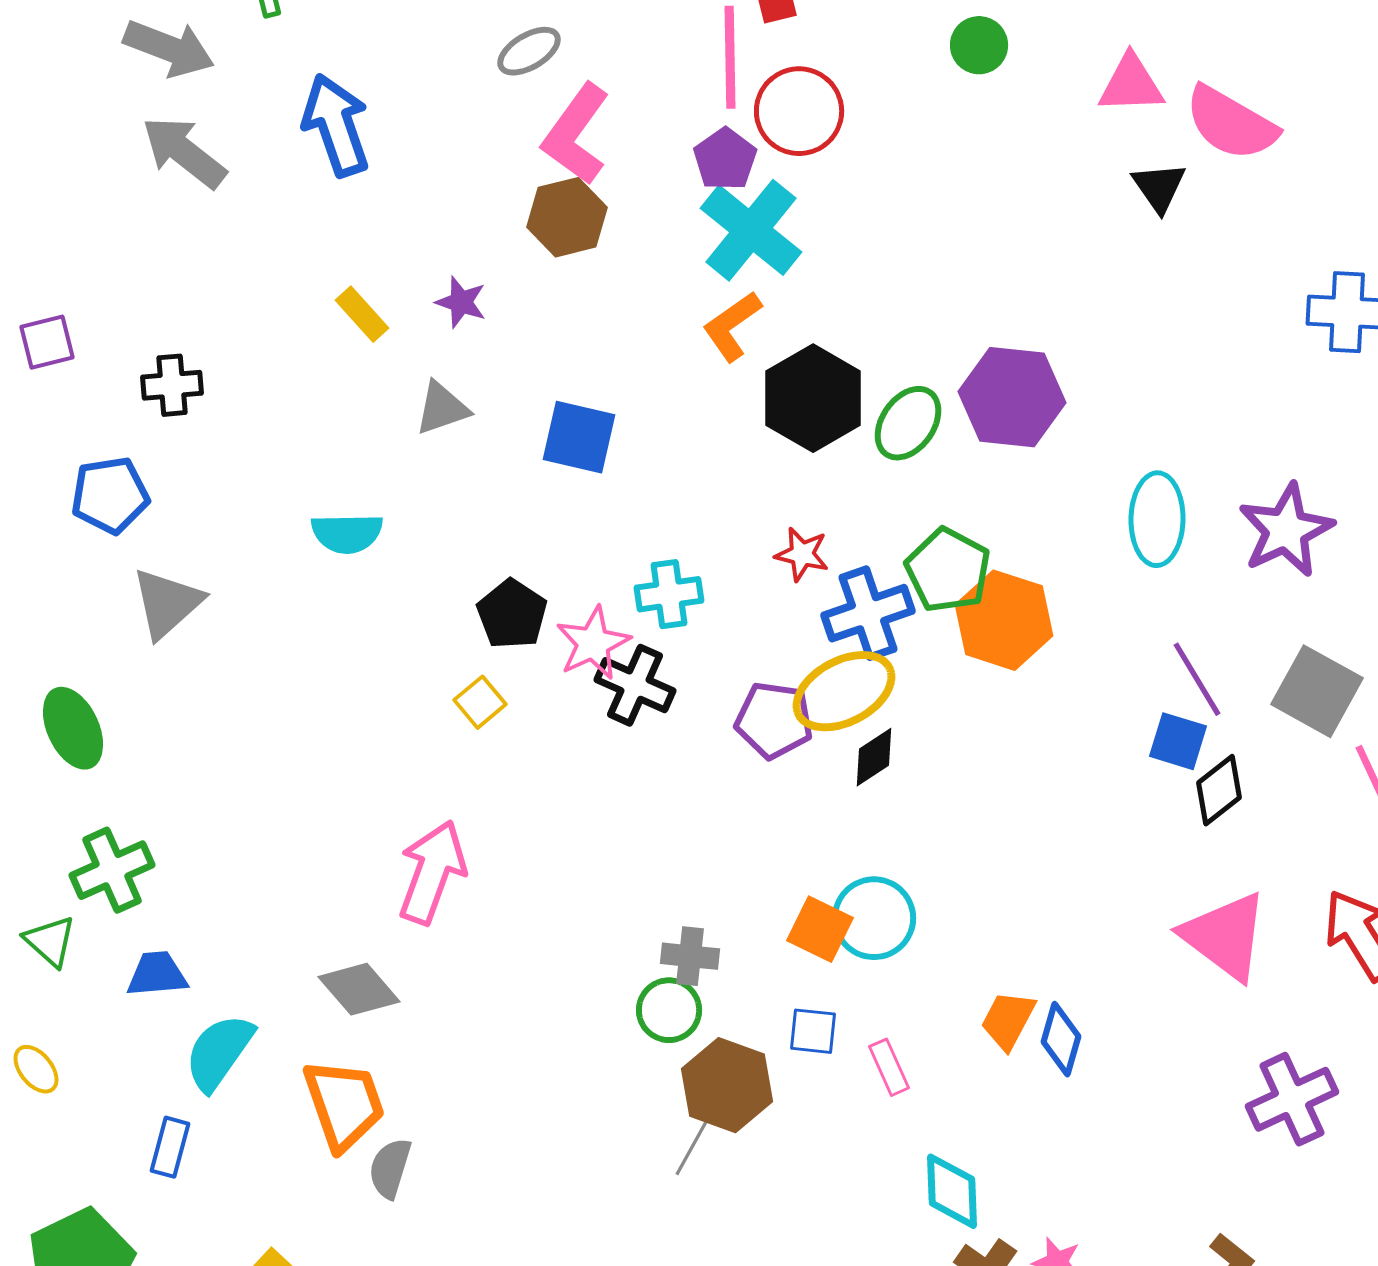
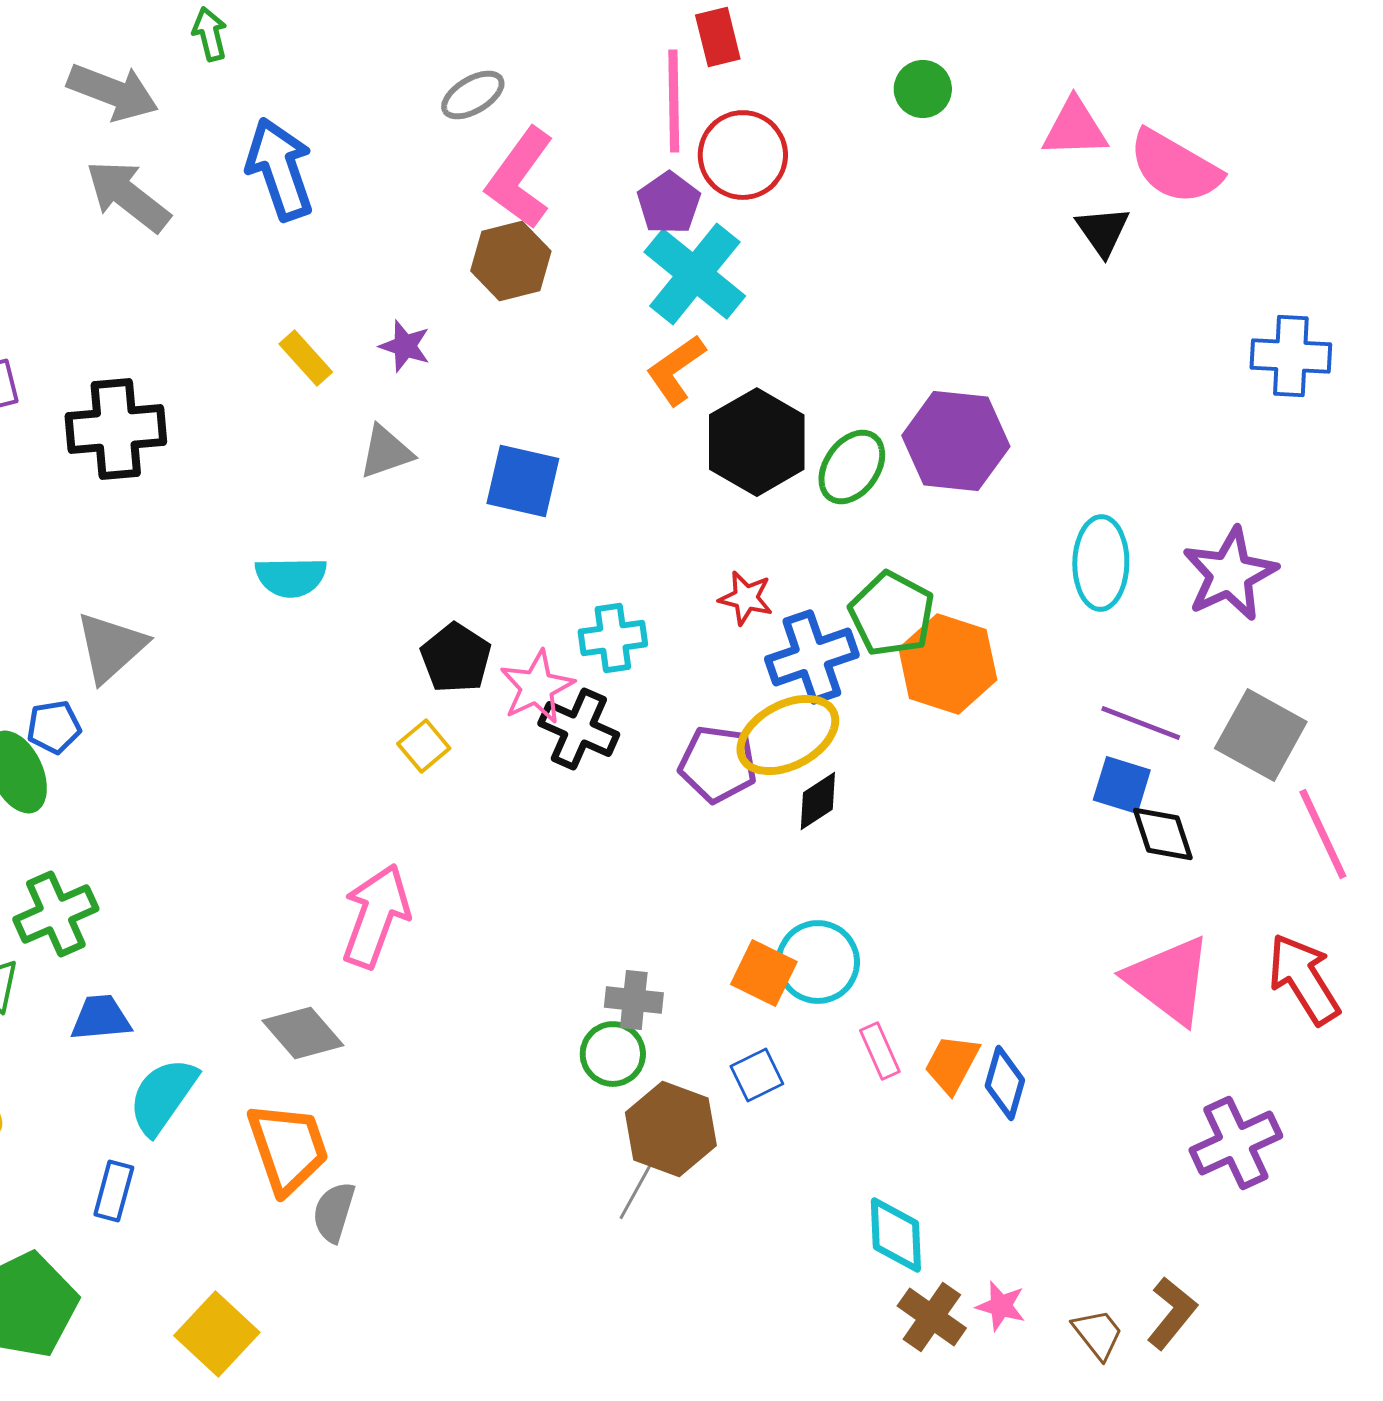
black cross: (172, 385) -> (116, 429), size x1.6
blue pentagon: (110, 495) -> (54, 727), moved, size x0.7
purple line: (1197, 679) -> (1141, 723), turned -38
black diamond: (1219, 790) -> (1163, 834), turned -70
blue square: (813, 1031) -> (757, 1075), turned -32
pink rectangle: (889, 1067) -> (880, 1051), moved

